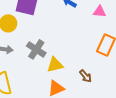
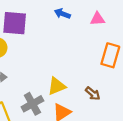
gray cross: (36, 49) -> (32, 104), moved, turned 36

